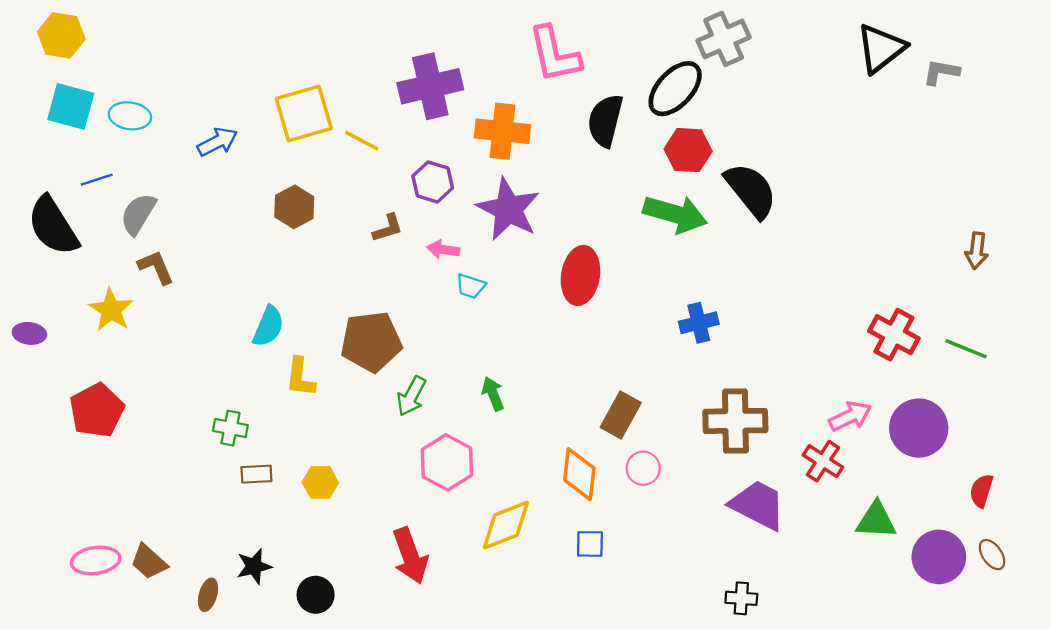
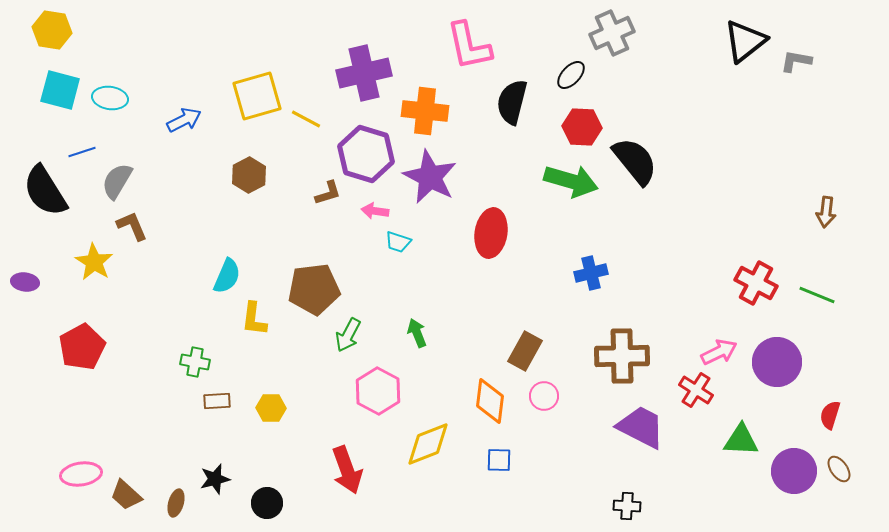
black ellipse: (675, 89) -> (571, 75), size x0.6
purple hexagon: (433, 182) -> (366, 154), size x1.6
brown trapezoid: (149, 562) -> (126, 495), moved

